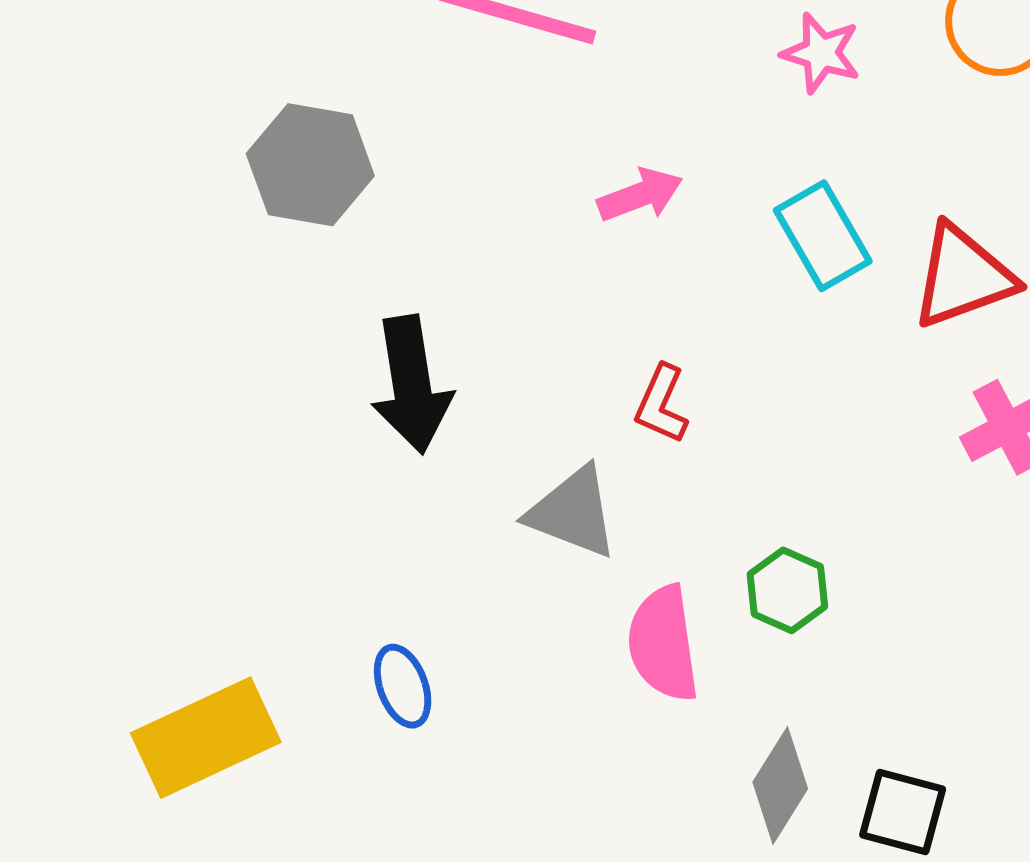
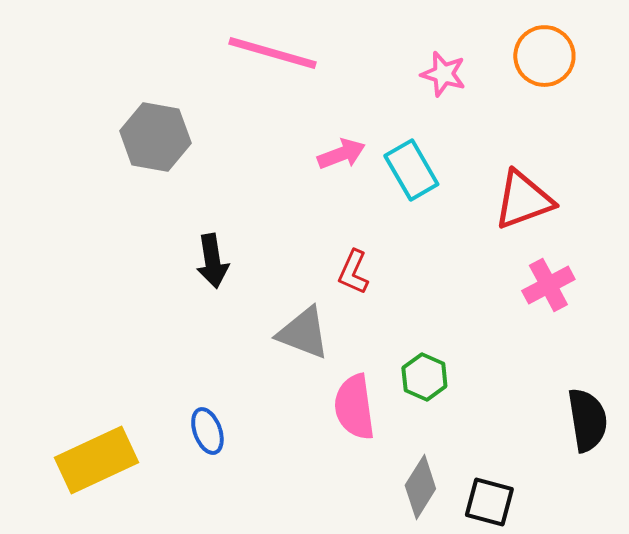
cyan rectangle: (823, 236) -> (411, 170), moved
black arrow: (411, 385) -> (212, 261), size x0.7

